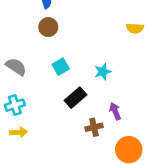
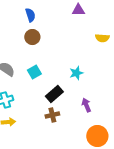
cyan square: (61, 67) -> (34, 72), moved
brown cross: (94, 127) -> (52, 115), moved

